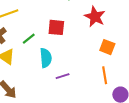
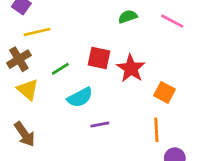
red star: (95, 17) -> (131, 68), moved
cyan semicircle: (46, 58) -> (80, 97), turned 60

